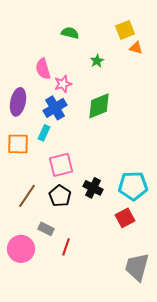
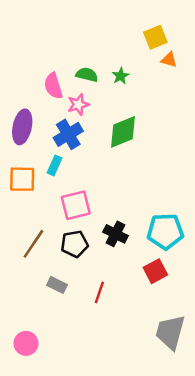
green semicircle: (70, 33) -> (87, 75), moved
black pentagon: (60, 196) -> (74, 244), turned 30
red line: (66, 247) -> (99, 292), moved
pink circle: (21, 249) -> (26, 343), moved, size x0.7

